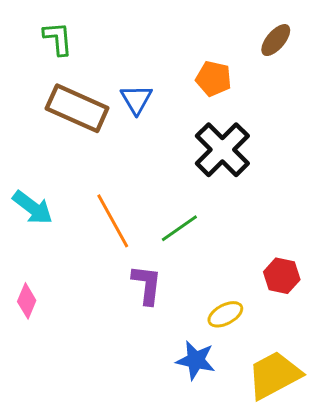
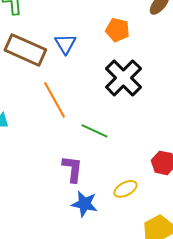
orange line: (113, 221) -> (54, 100), moved
green line: (179, 228) -> (94, 131), turned 60
blue star: (196, 360) -> (84, 204), moved

